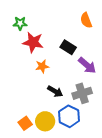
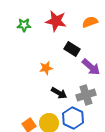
orange semicircle: (86, 20) -> (90, 22), turned 91
red star: (33, 42) -> (56, 21), moved

